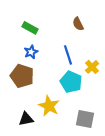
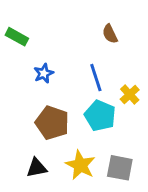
green rectangle: (30, 28) -> (17, 37), moved
brown pentagon: (22, 76) -> (52, 123), moved
yellow star: (49, 106) -> (80, 165), moved

